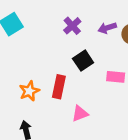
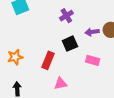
purple arrow: (107, 28) -> (92, 32), moved
orange star: (29, 91) -> (15, 57), moved

